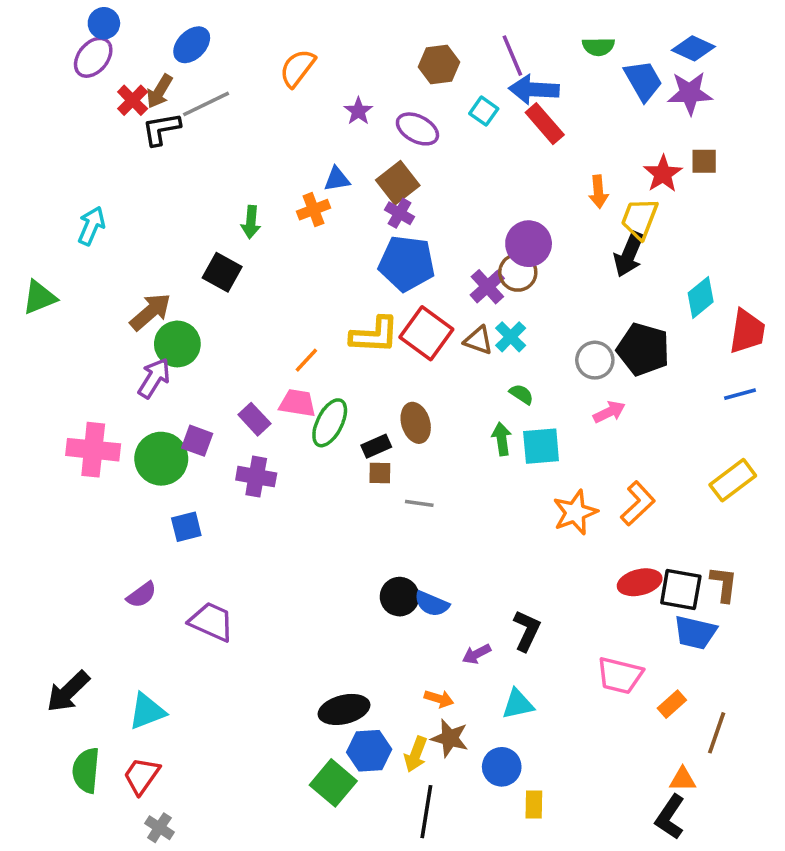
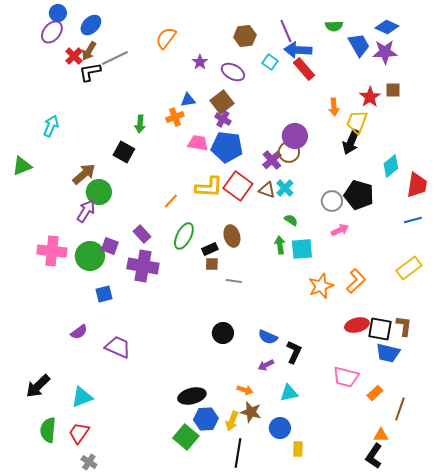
blue ellipse: (192, 45) -> (91, 25), moved
pink trapezoid: (297, 403) -> (198, 143), moved
purple cross: (256, 477) -> (143, 266), size x1.4
blue semicircle: (432, 604) -> (268, 337), moved

